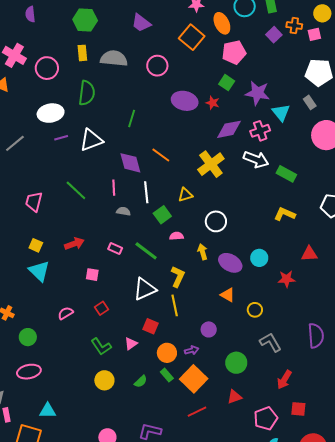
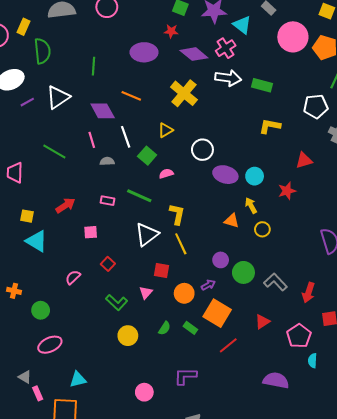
yellow rectangle: (82, 53) -> (24, 27), moved, turned 42
purple ellipse: (185, 101) -> (144, 52), moved
purple diamond: (229, 129) -> (194, 54), turned 64
yellow arrow: (203, 252) -> (251, 205), moved
purple ellipse: (230, 263) -> (225, 175), moved
gray L-shape: (270, 342) -> (275, 282), moved
green circle: (236, 363) -> (243, 272), moved
green rectangle: (167, 375) -> (190, 328), moved

